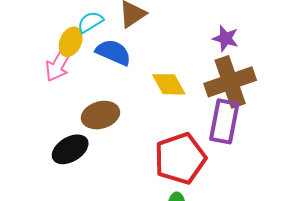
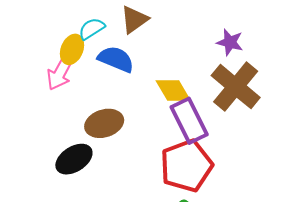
brown cross: (230, 82) -> (236, 87), turned -30
purple rectangle: (224, 121) -> (189, 121), moved, turned -36

